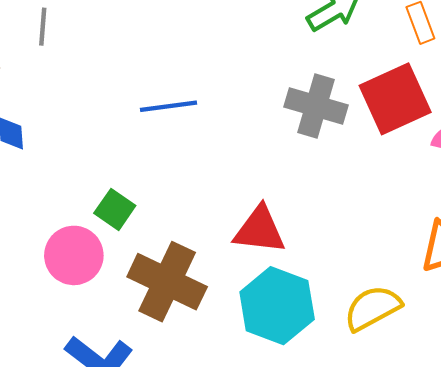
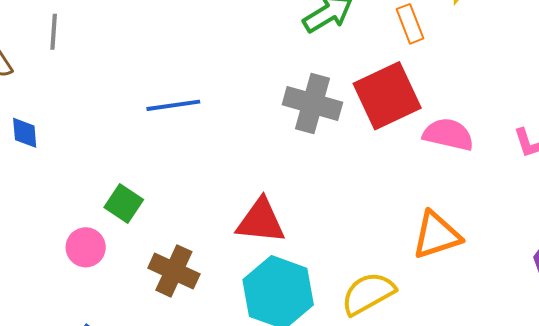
pink circle: (74, 255) -> (86, 247), size x0.7
brown cross: (167, 282) -> (174, 271), size x0.7

